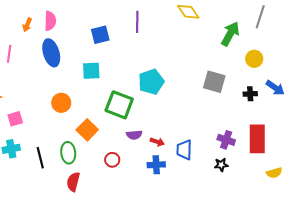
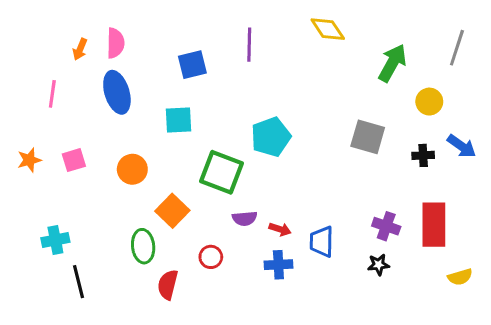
gray line: (260, 17) -> (457, 48), moved
pink square: (15, 119) -> (74, 160), moved
black line: (40, 158) -> (78, 282), moved
red semicircle: (73, 182) -> (168, 285), moved

